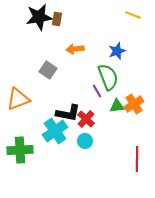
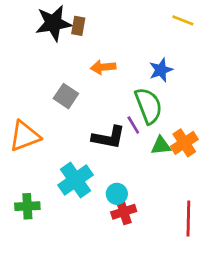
black L-shape: (68, 113) -> (109, 137), moved
red cross: (86, 119) -> (124, 212), moved, turned 30
green cross: (20, 150) -> (27, 206), size x0.7

